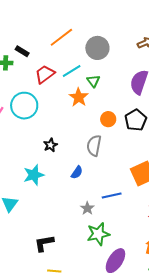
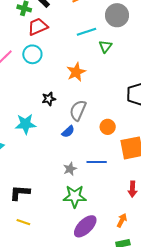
red trapezoid: (45, 74) -> (38, 27), moved
orange star: (79, 97) -> (76, 72), moved
cyan circle: (24, 106) -> (32, 54), size x0.7
orange circle: (108, 119) -> (108, 127), moved
gray semicircle: (94, 146) -> (78, 110), moved

